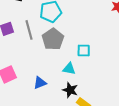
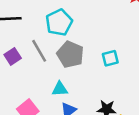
cyan triangle: (69, 69) -> (60, 89), moved

